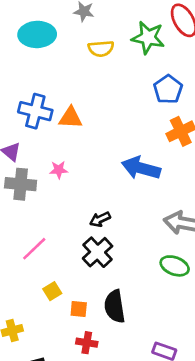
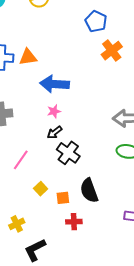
blue arrow: (141, 168) -> (55, 84), moved
pink star: (59, 170) -> (54, 111), moved
black arrow: (100, 219) -> (55, 132), moved

